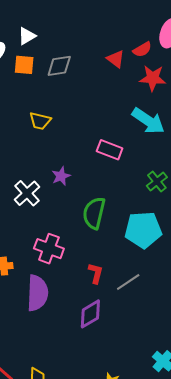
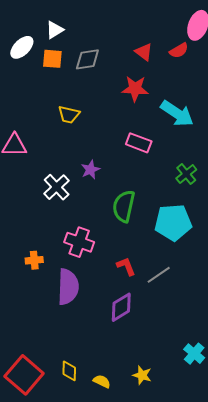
red semicircle: (142, 49) -> (179, 51), moved
red star: (153, 78) -> (135, 89), moved
red L-shape: (96, 273) -> (126, 266), turned -35

